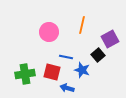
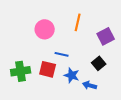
black square: (98, 55) -> (99, 63), moved
blue star: (82, 70) -> (72, 75), moved
blue arrow: (67, 88) -> (90, 85), moved

